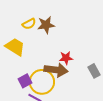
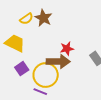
brown star: (46, 25) -> (43, 18), turned -30
purple square: (25, 81) -> (22, 69), moved

